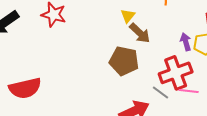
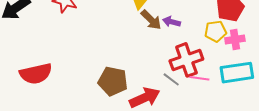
purple arrow: (186, 42) -> (172, 22), moved, turned -60
brown pentagon: (124, 61) -> (113, 81), moved

